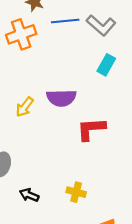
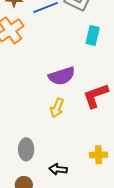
yellow arrow: (25, 107) -> (57, 108), moved

